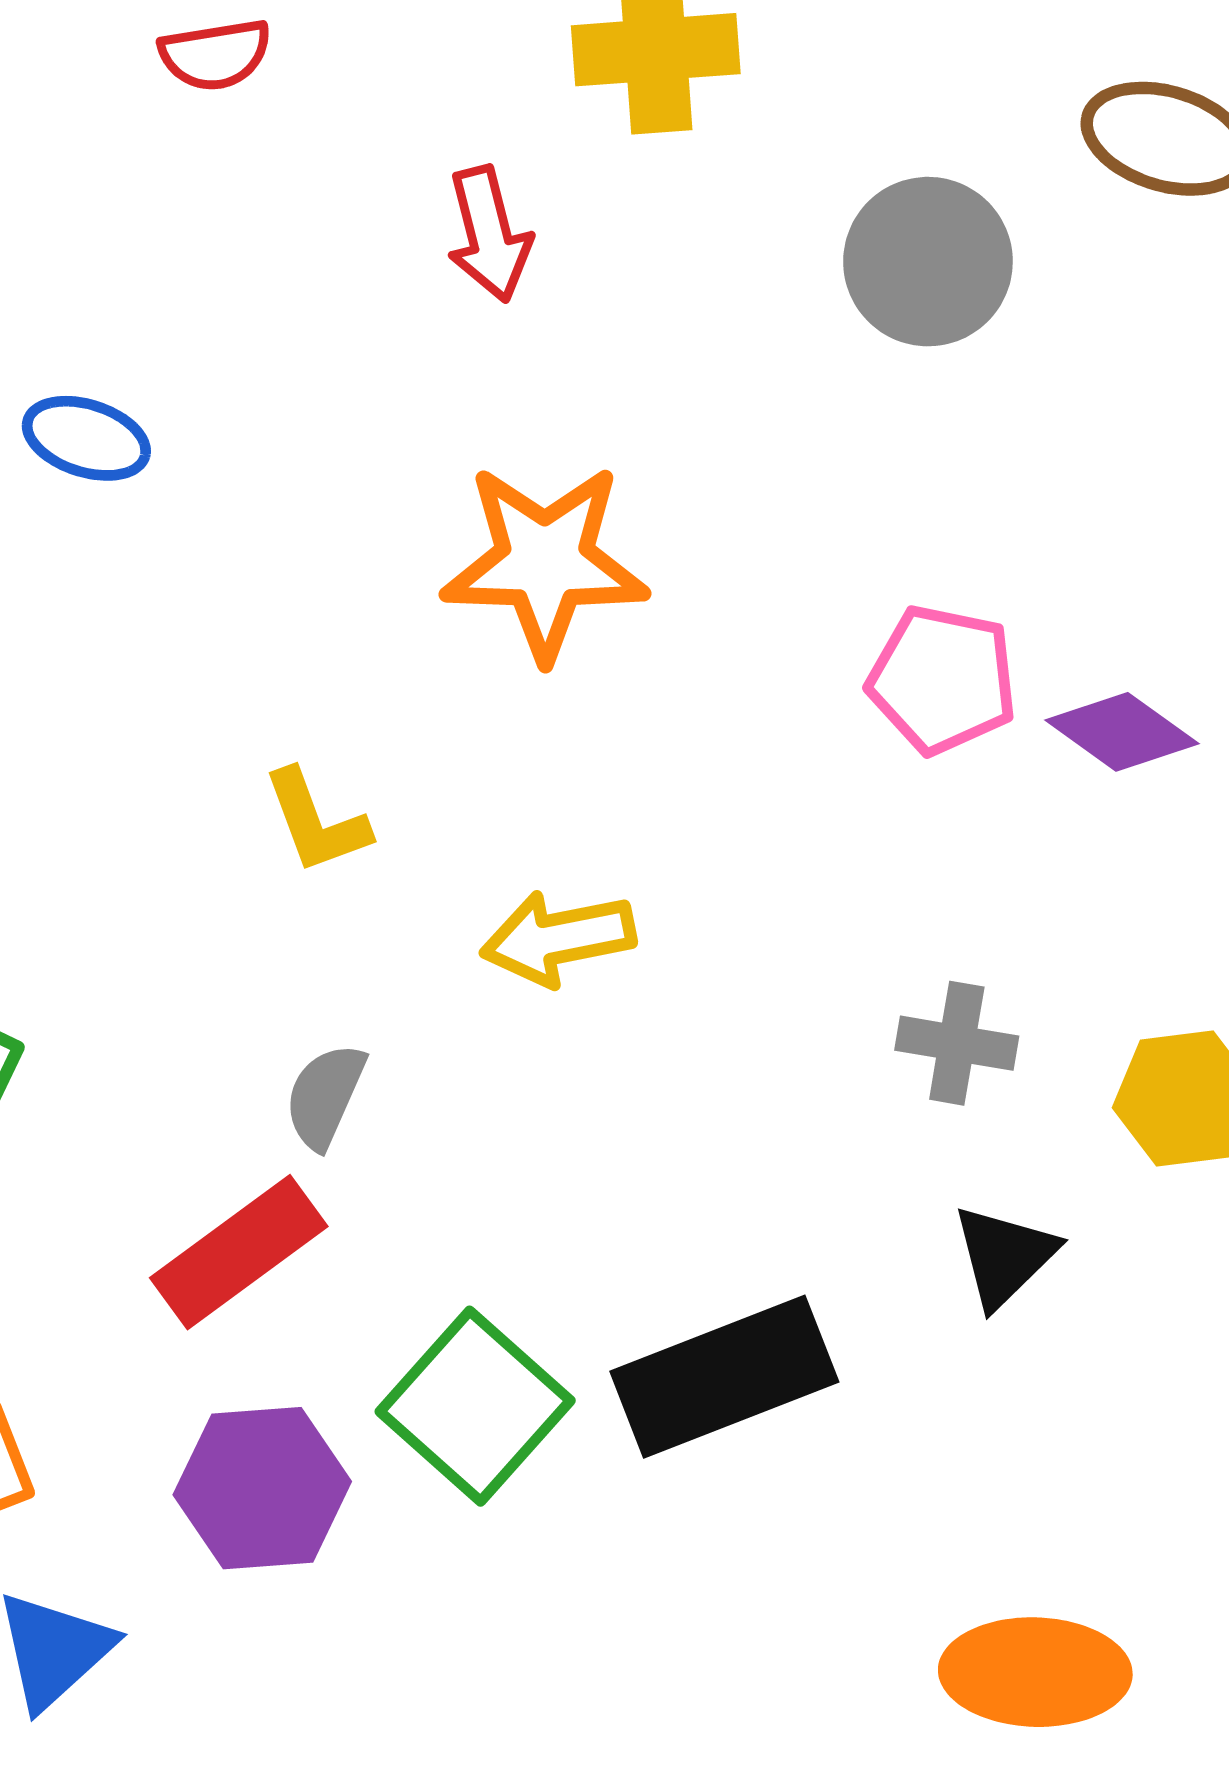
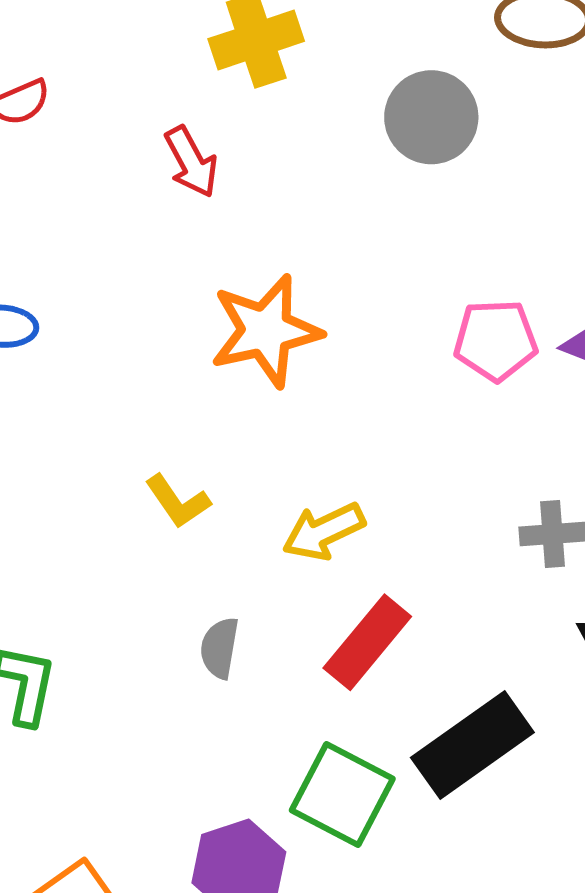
red rectangle: (239, 1252) -> (367, 642), moved

